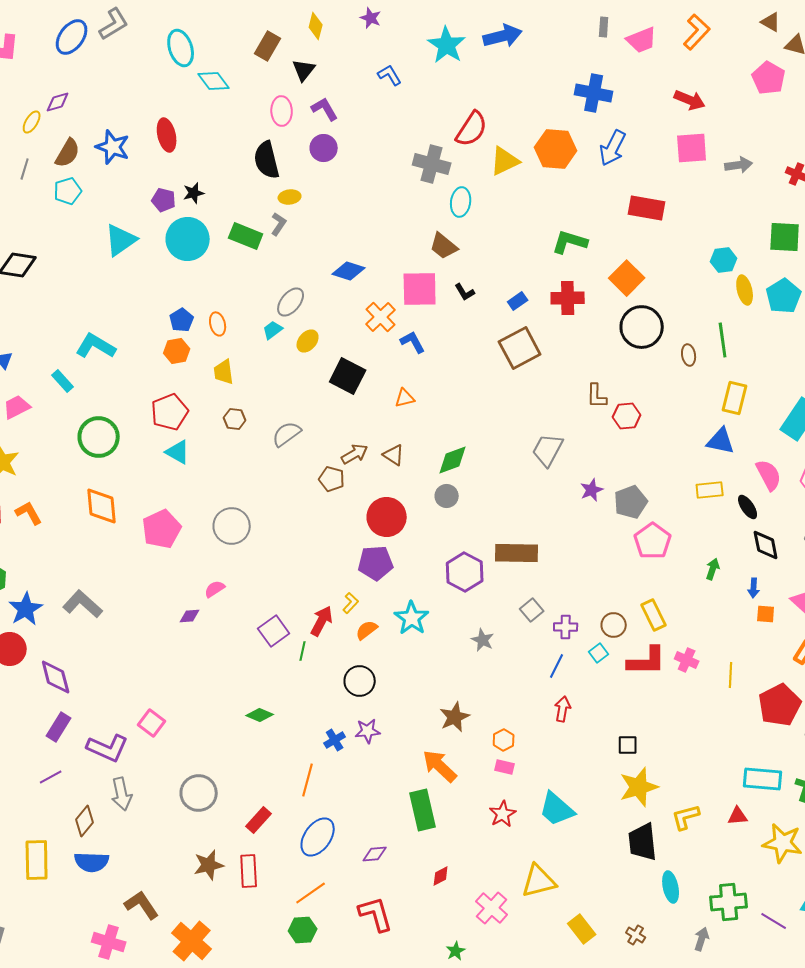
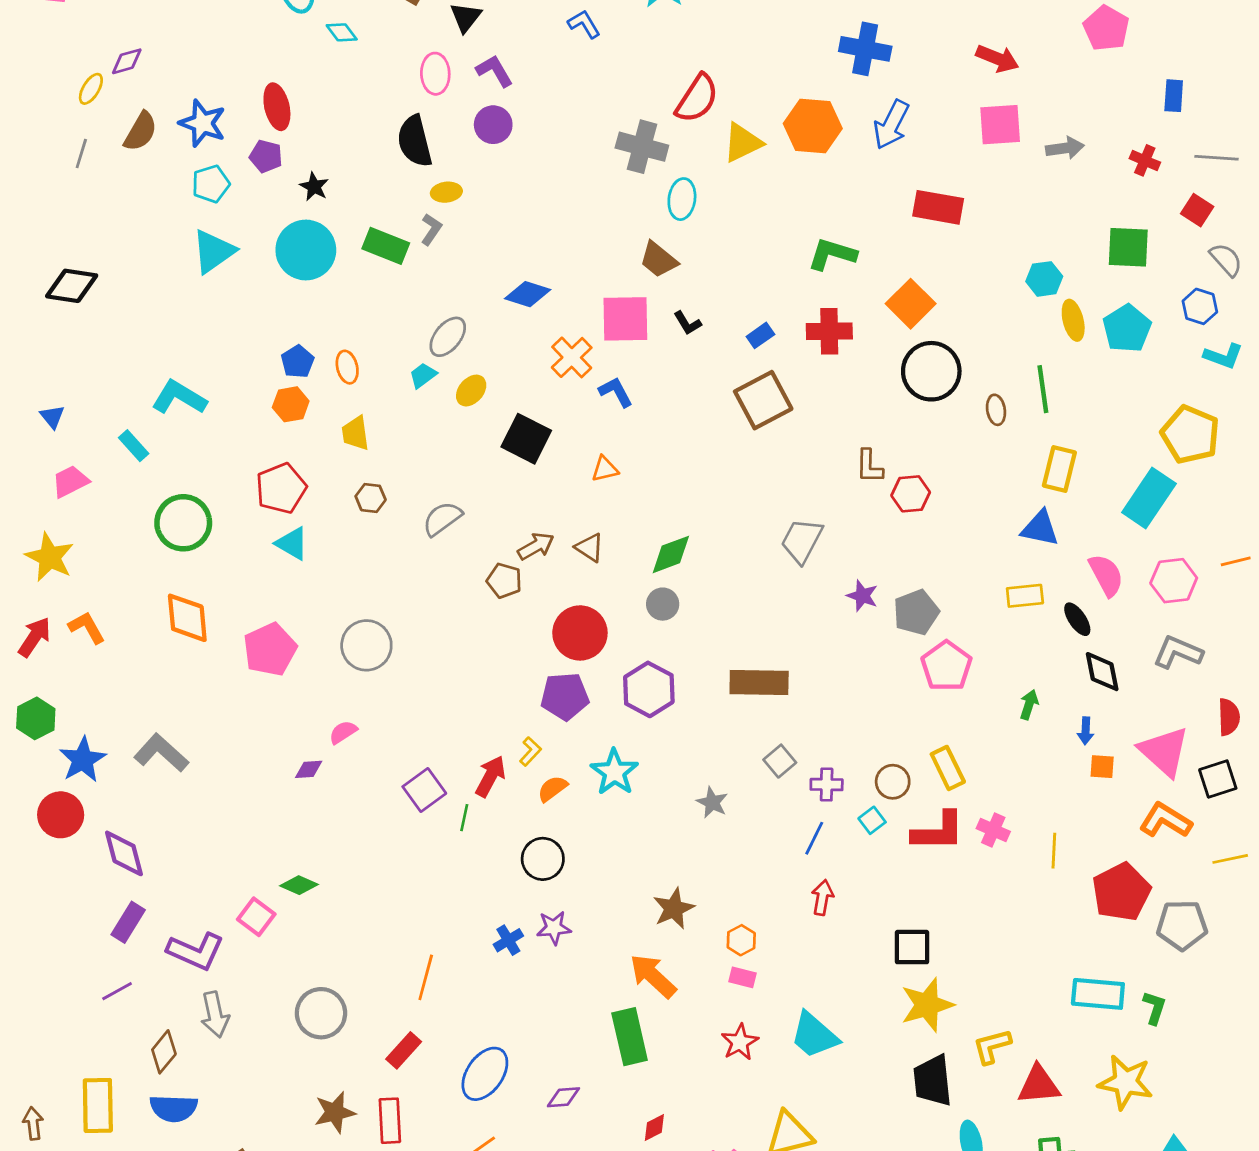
cyan diamond: (214, 81) -> (342, 32), size x0.7
cyan pentagon: (68, 191) -> (211, 184), moved
black star: (194, 193) -> (314, 187), turned -30
purple pentagon: (164, 200) -> (266, 156), moved
purple star: (592, 490) -> (862, 596), turned -30
purple hexagon: (465, 572) -> (649, 689), moved
green diamond: (260, 715) -> (299, 885), moved
black square: (628, 745) -> (912, 947), size x1.4
orange line: (308, 780) -> (426, 977), moved
red triangle: (738, 816) -> (1039, 1085), moved, size x1.6

